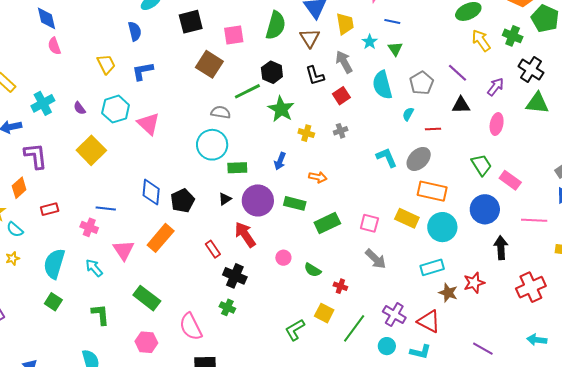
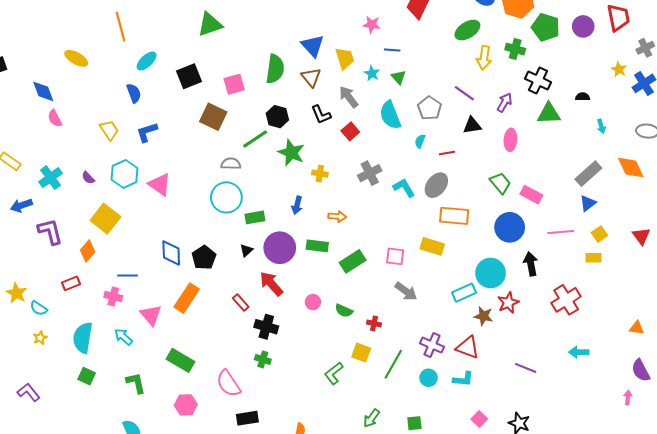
yellow arrow: (481, 41) -> (484, 58), turned -130
gray cross: (341, 131) -> (370, 173), moved, size x1.6
orange diamond: (19, 188) -> (88, 251), moved
cyan circle: (442, 227) -> (491, 273), moved

